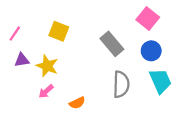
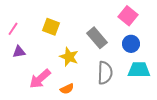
yellow star: (47, 66) -> (69, 57), moved
cyan trapezoid: (160, 81) -> (139, 70), turned -65
pink arrow: (46, 91) -> (40, 79), size x1.6

